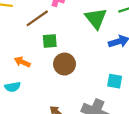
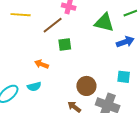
green triangle: (96, 18) -> (104, 22), turned -35
brown circle: (65, 64) -> (86, 86), moved

